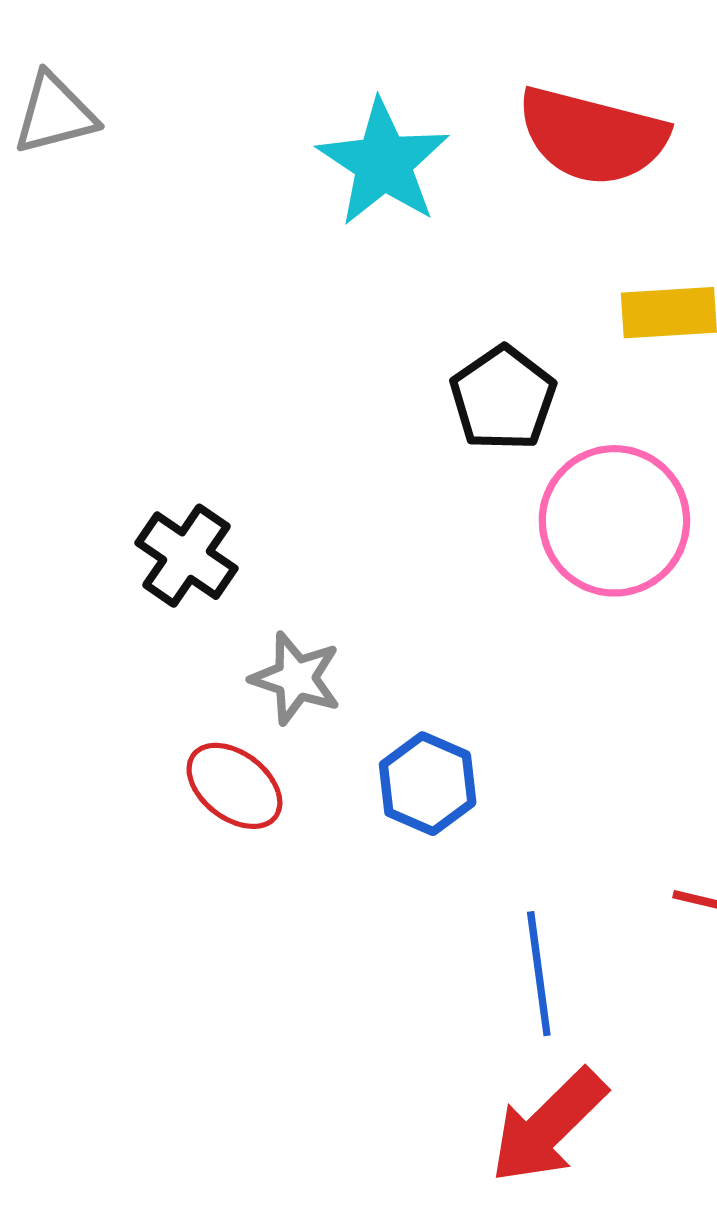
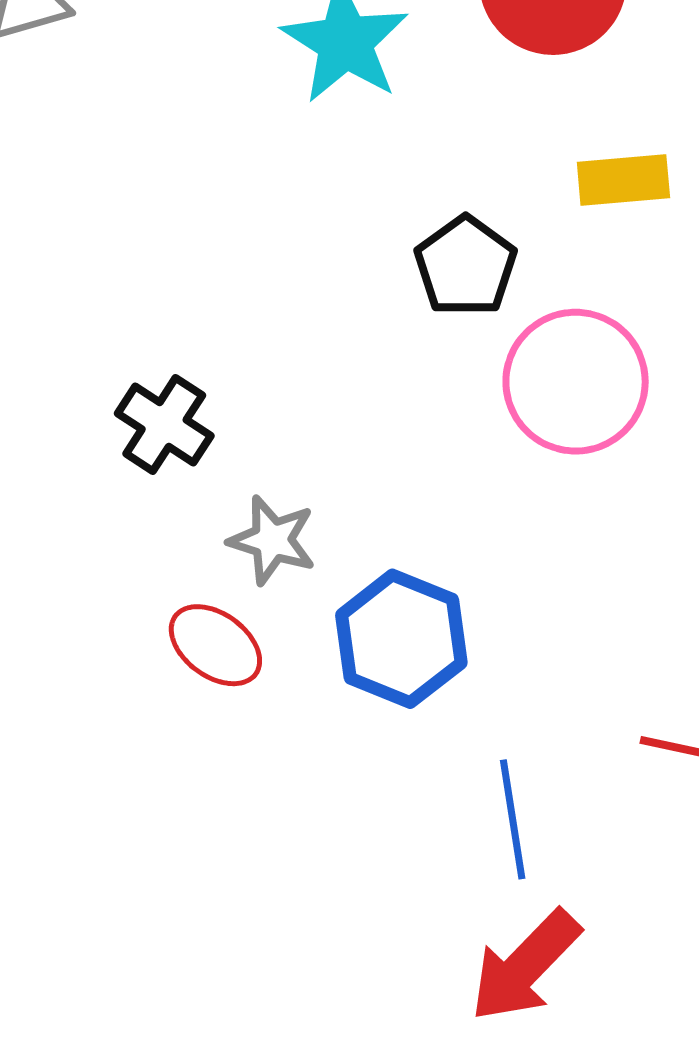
blue hexagon: (428, 784) -> (401, 639), size x1.4

